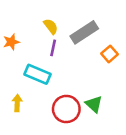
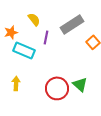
yellow semicircle: (51, 26) -> (34, 19), moved
cyan rectangle: (38, 74) -> (24, 50), moved

